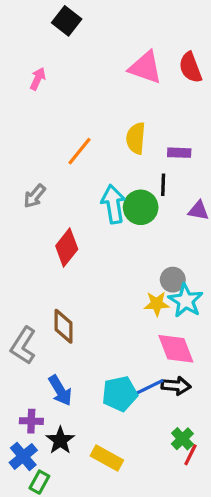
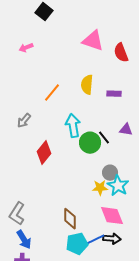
red semicircle: (190, 67) -> (121, 53), moved
pink arrow: (38, 79) -> (26, 48), turned -136
black line: (163, 185) -> (104, 138), moved, turned -40
green circle: (141, 207) -> (90, 143), moved
brown diamond: (63, 326) -> (70, 219), moved
blue arrow: (60, 391) -> (24, 240), moved

